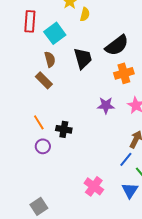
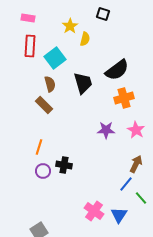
orange line: (39, 122) -> (39, 147), turned 49
black cross: (64, 129) -> (64, 165), moved
blue triangle: (130, 190) -> (119, 215), moved

